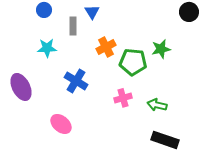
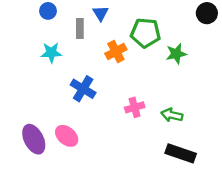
green pentagon: (133, 62) -> (146, 33), moved
purple ellipse: (21, 87) -> (34, 139), moved

